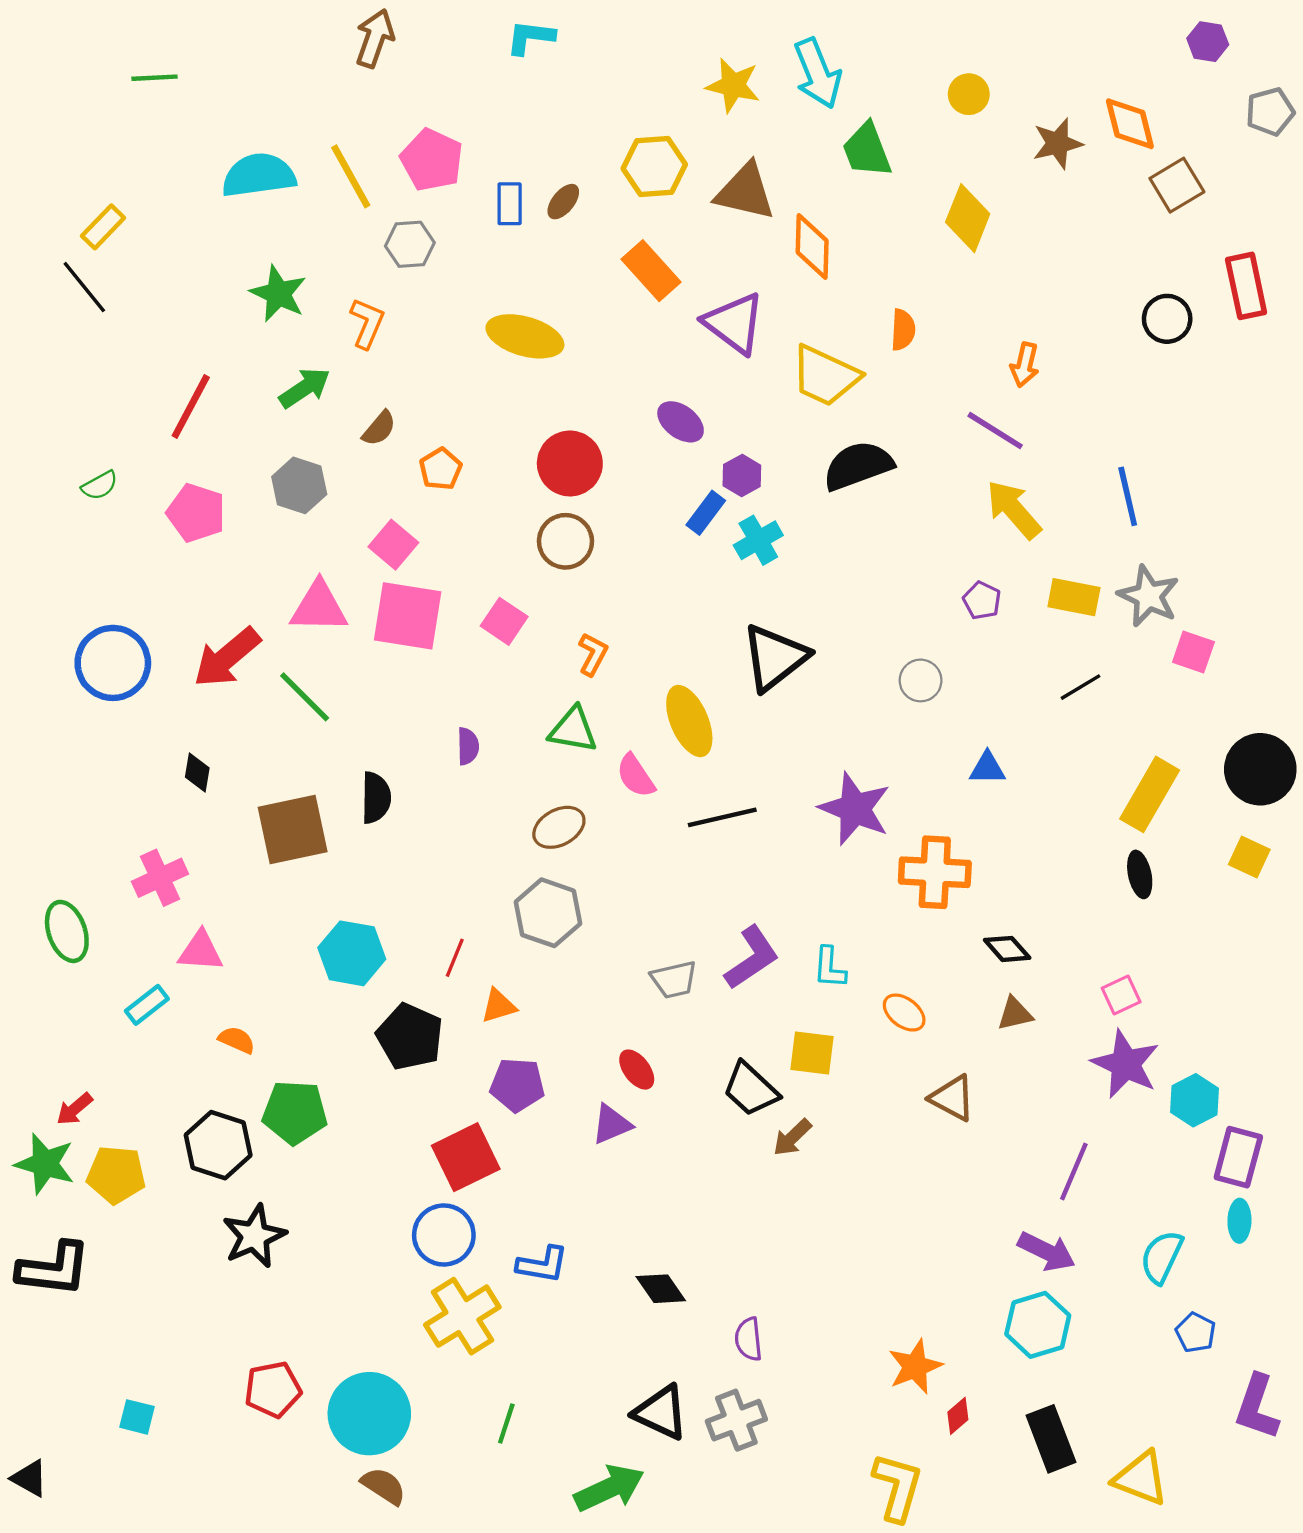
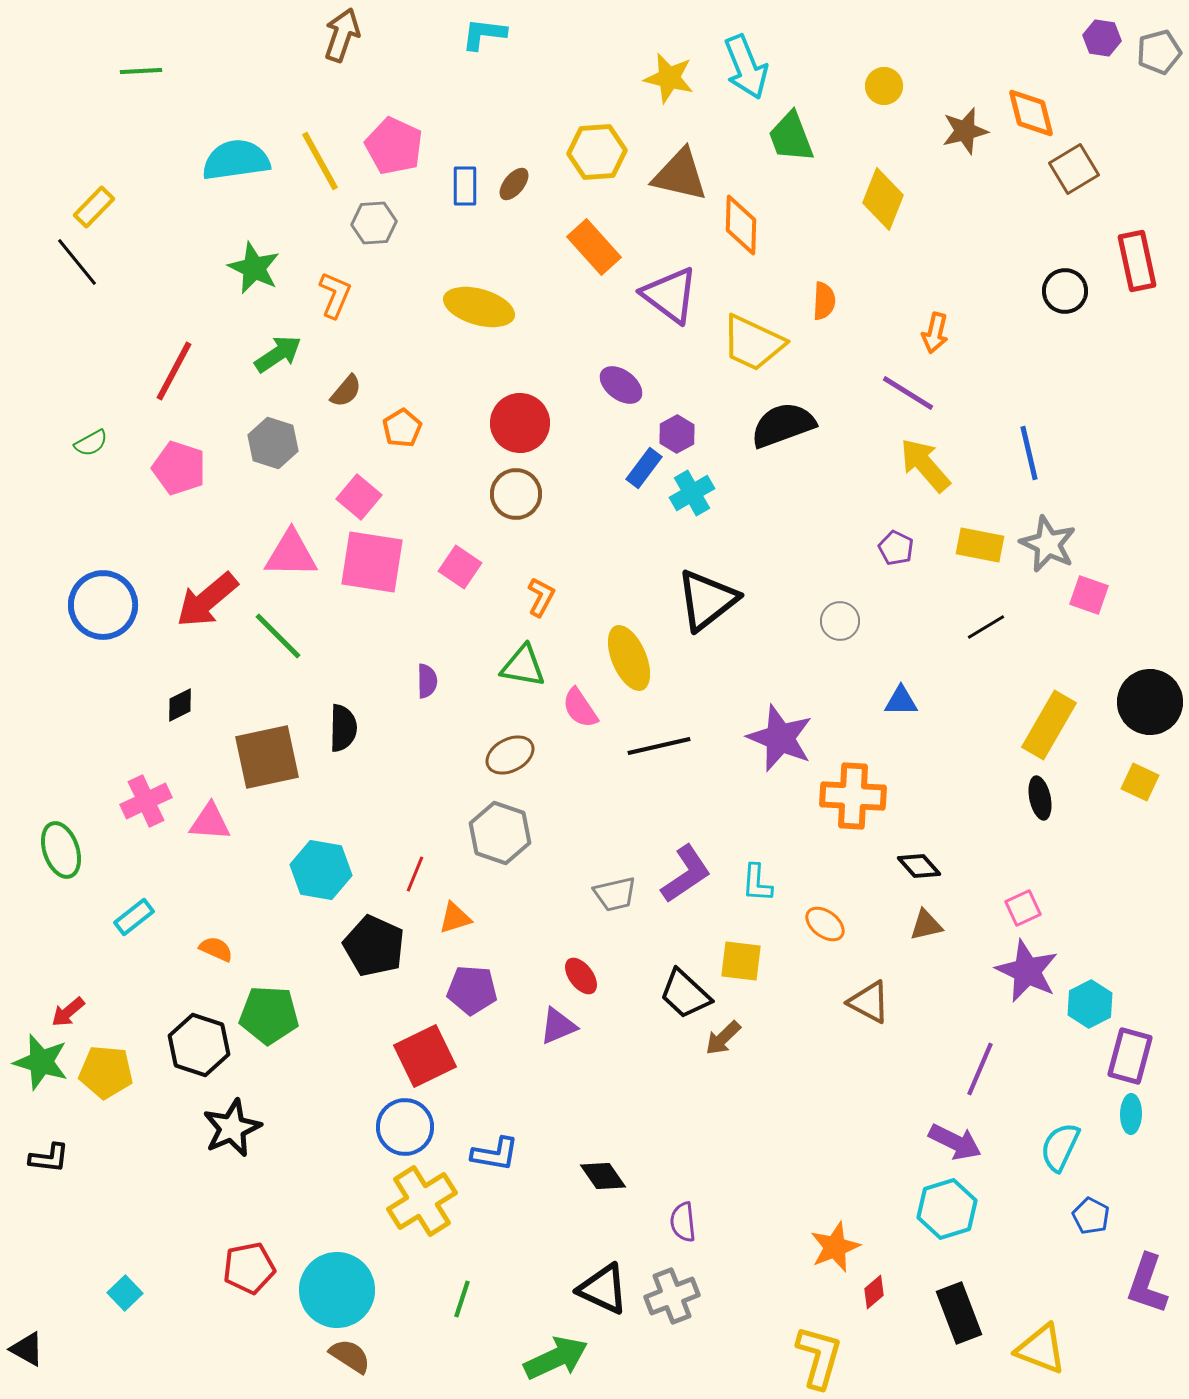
gray pentagon: (1270, 112) -> (1159, 52), moved
black diamond: (197, 773) -> (180, 705), turned 54
pink triangle: (201, 951) -> (210, 822), moved
black L-shape: (54, 1269) -> (49, 1158), size x0.6
cyan square: (137, 1417) -> (125, 1293), turned 32

